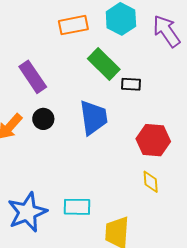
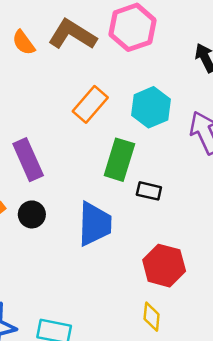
orange rectangle: (73, 25) -> (90, 104), turned -48
green rectangle: (104, 64) -> (119, 160), turned 52

